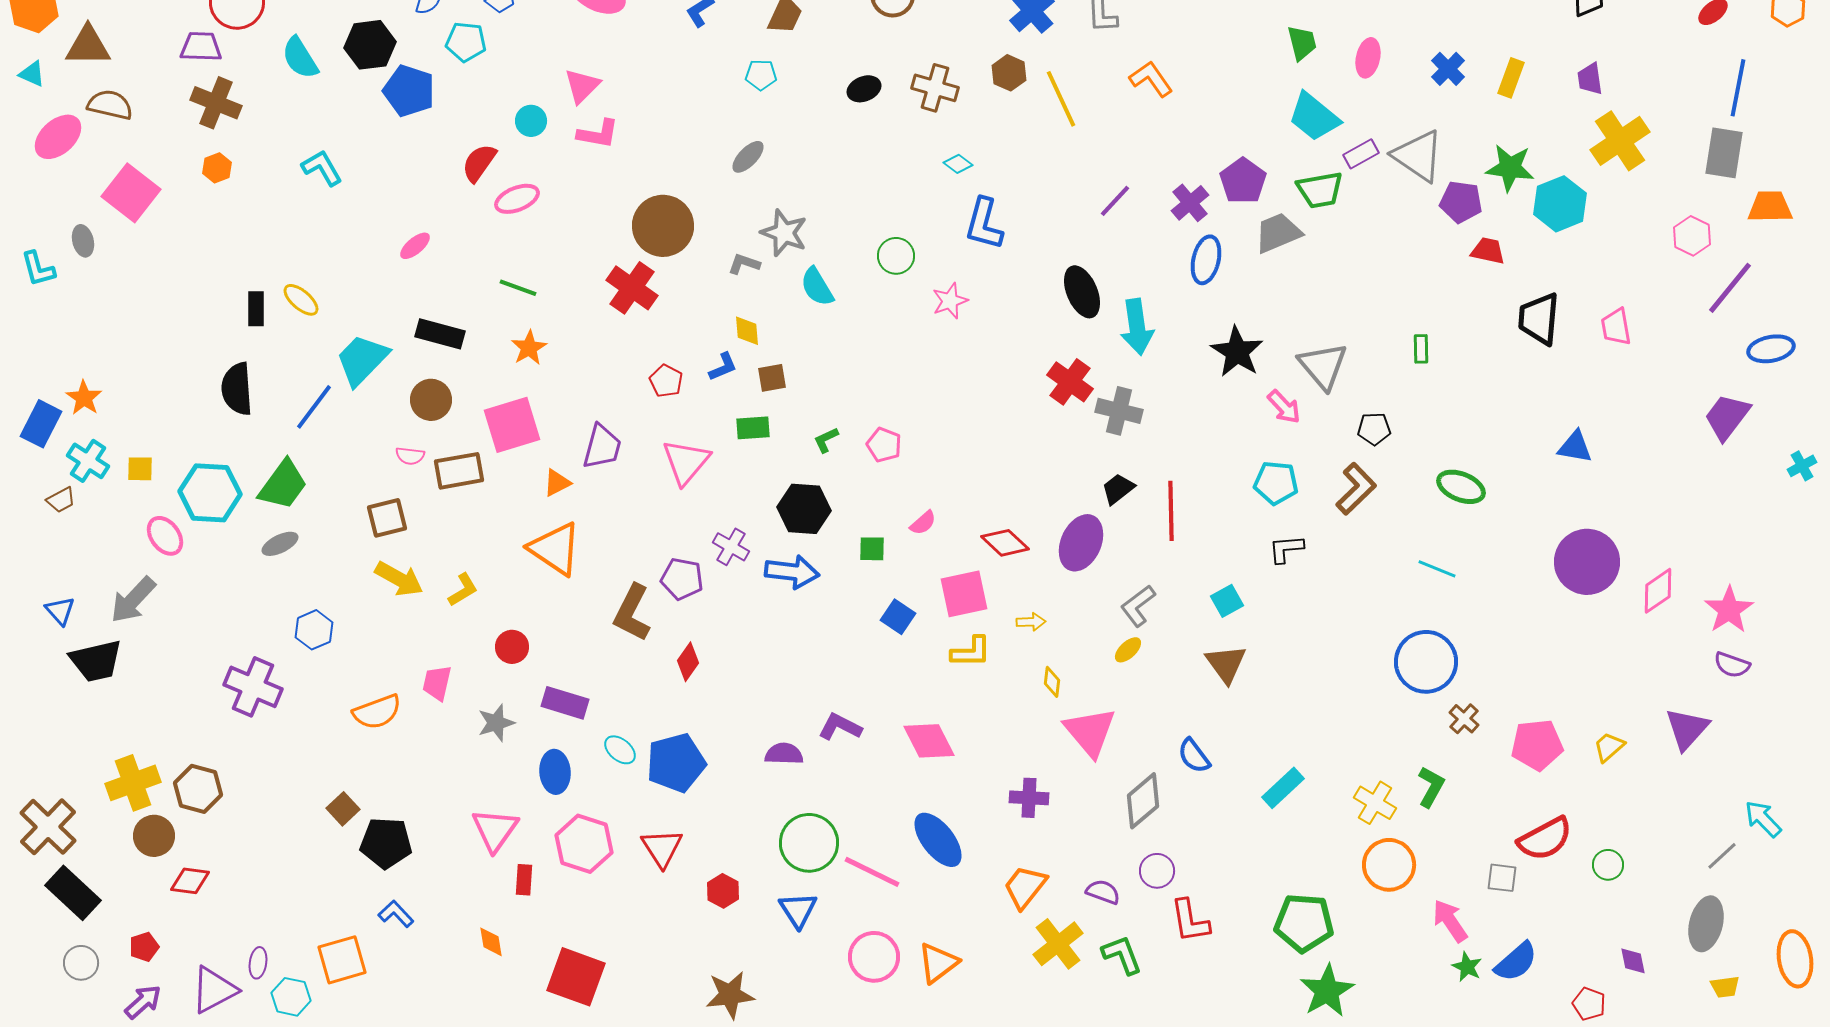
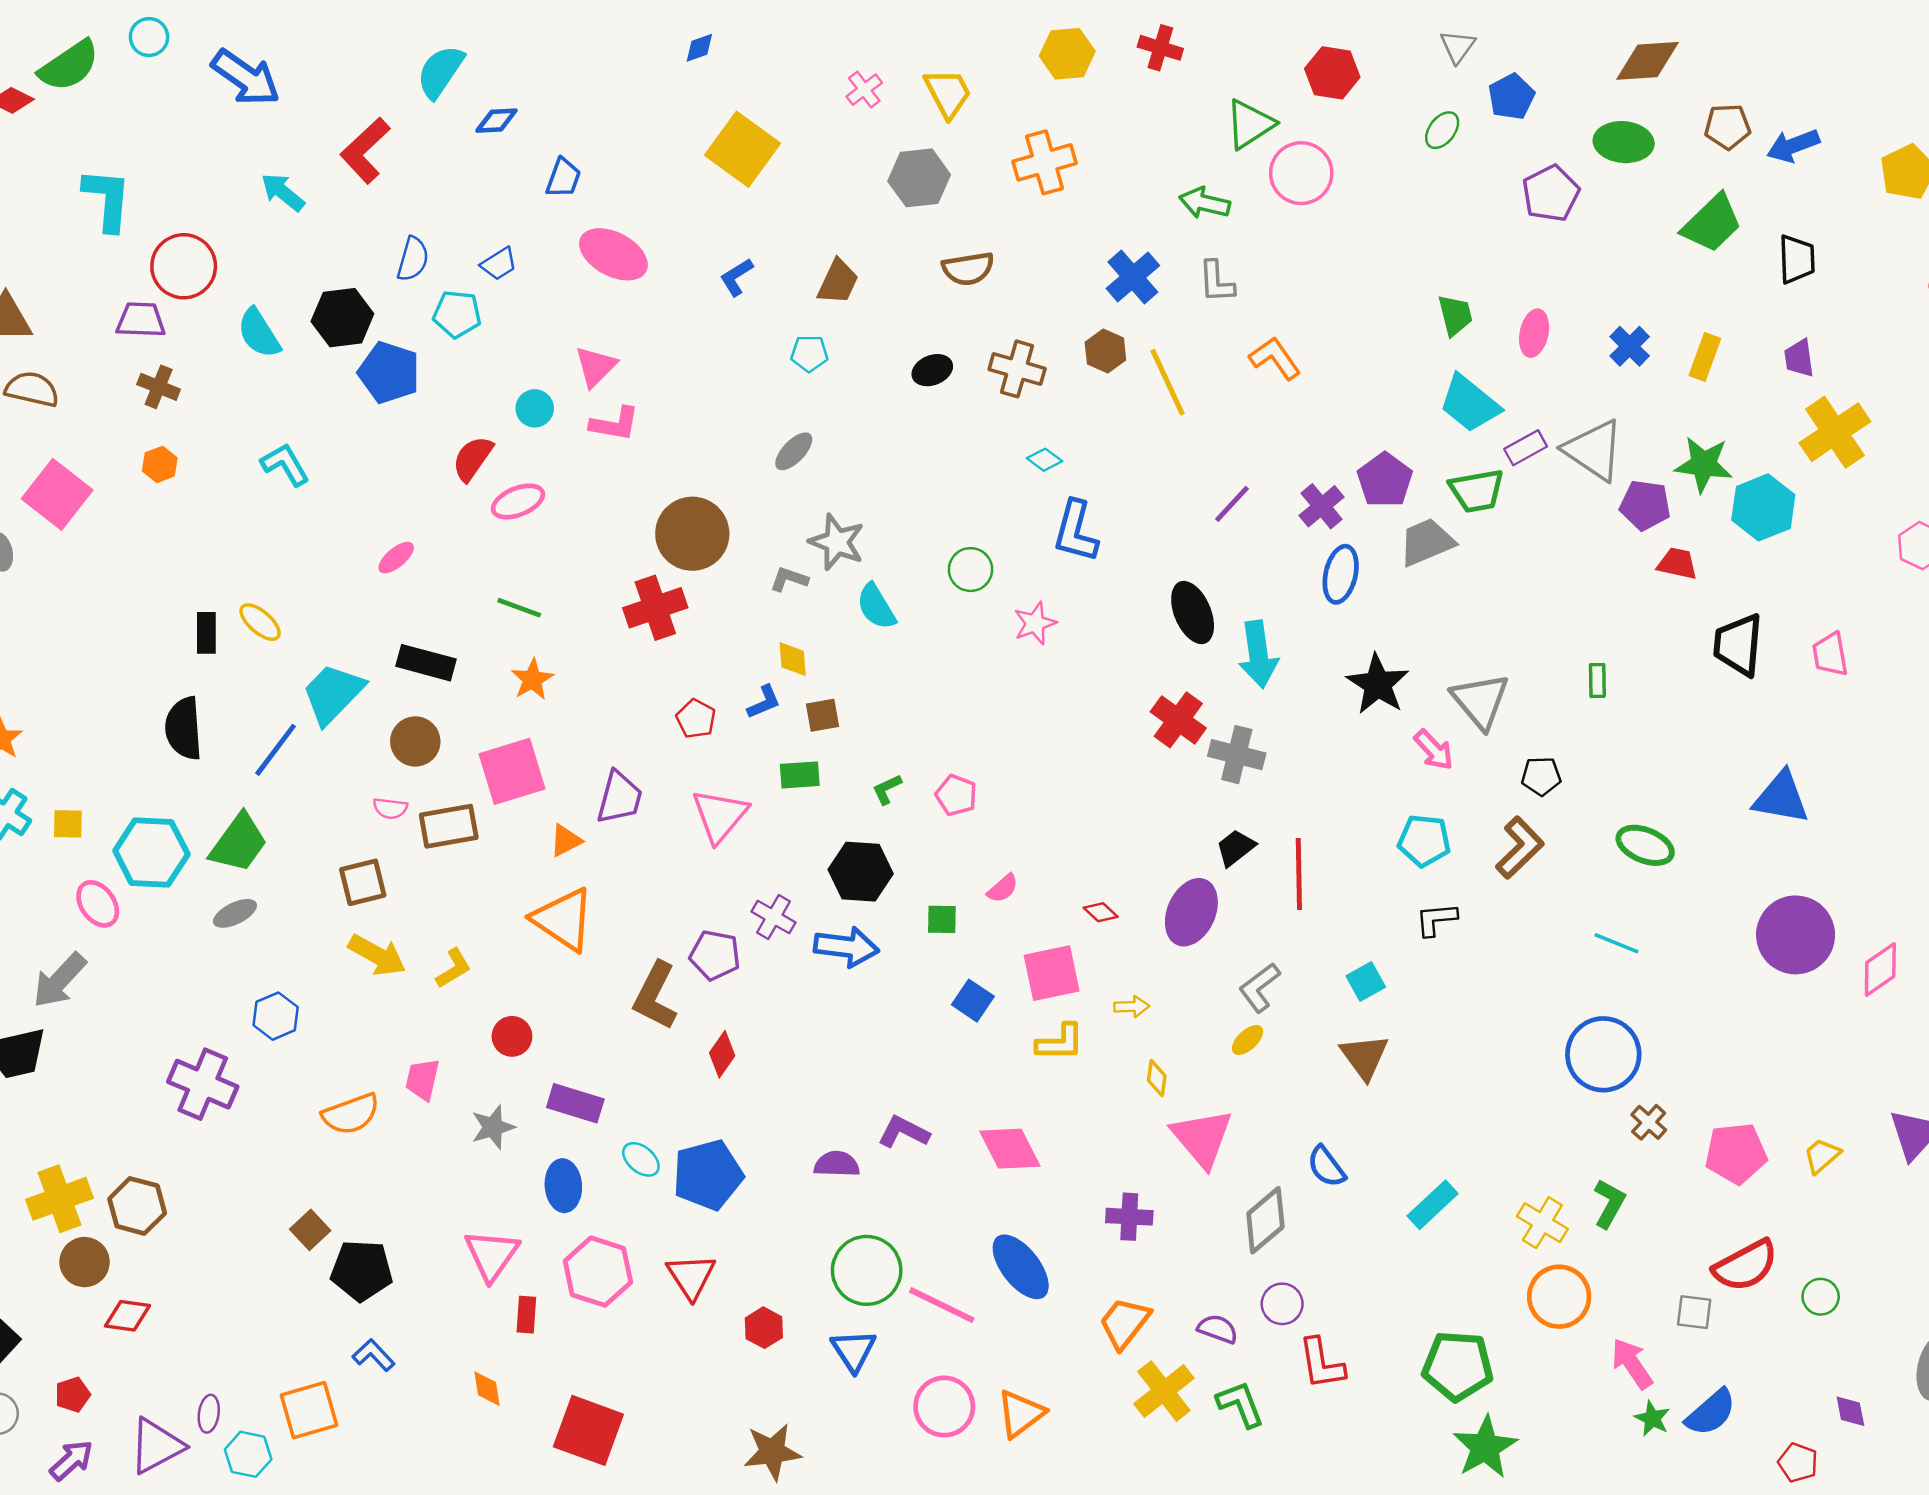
brown cross: (216, 103) -> (159, 387), size x0.7
red cross: (632, 288) -> (655, 608), turned 36
blue triangle: (1575, 447) -> (1781, 798), size x1.4
red diamond: (1005, 543) -> (1101, 912), size x0.6

